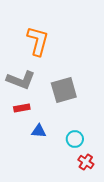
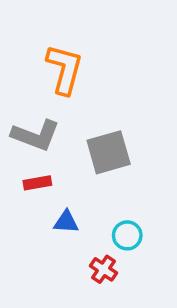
red cross: (86, 162) -> (103, 269), moved

